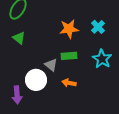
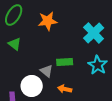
cyan cross: (98, 27) -> (94, 33), size x1.5
orange star: (69, 29) -> (48, 21), moved

